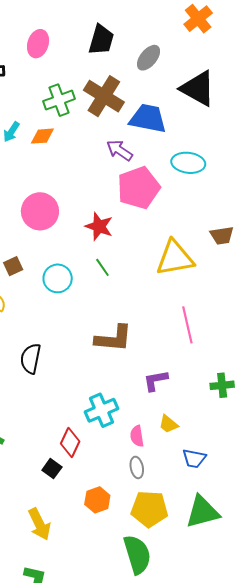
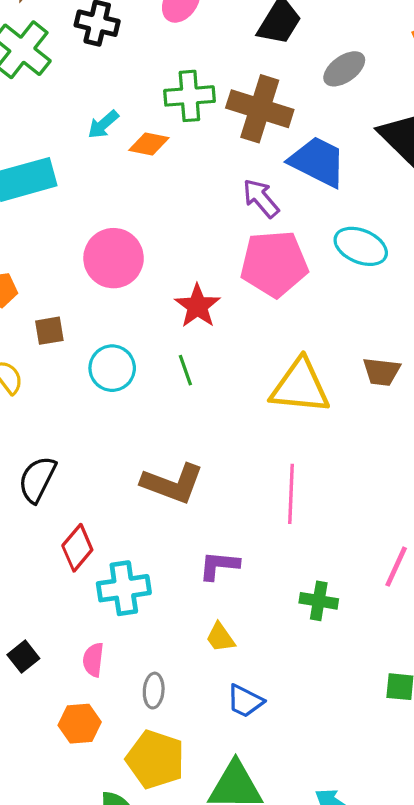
brown cross: (104, 96) -> (260, 109), turned -30
pink semicircle: (137, 436) -> (93, 660), moved
red diamond: (70, 442) -> (77, 548), moved

